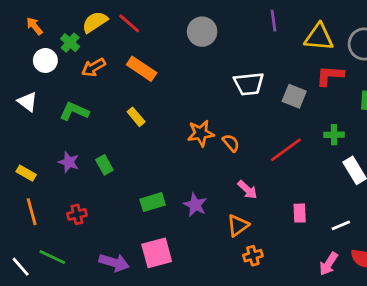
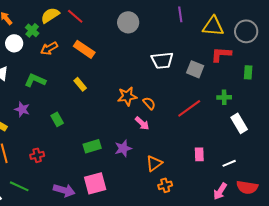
purple star: (69, 162) -> (22, 109), moved
pink arrow: (247, 190) -> (142, 123), moved
purple star: (195, 205) -> (123, 148), turned 30

